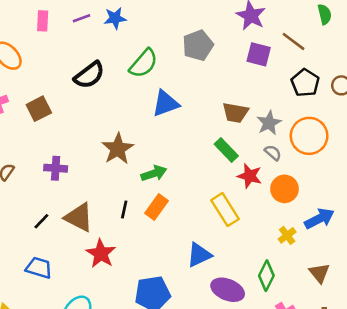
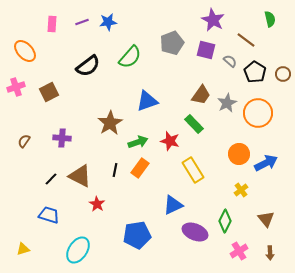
purple square: (259, 54) -> (206, 50), moved
blue triangle: (166, 104) -> (147, 101), moved
brown trapezoid: (235, 113) -> (201, 95), turned -65
gray semicircle: (273, 153) -> (230, 61), moved
red star: (250, 176) -> (170, 141), moved
blue arrow: (319, 219) -> (266, 163), moved
red star: (101, 254) -> (97, 204), size x0.7

